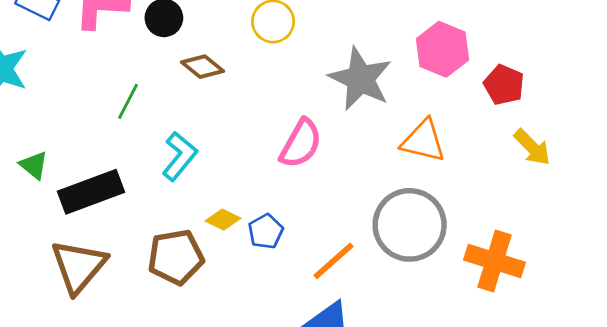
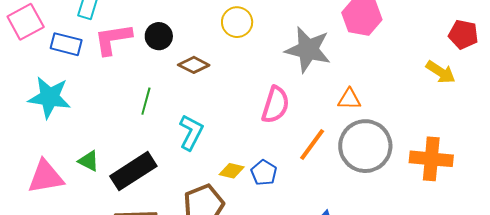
red pentagon: (504, 85) -> (463, 35), moved
orange triangle: (423, 141) -> (349, 99), moved, size x0.7
orange line: (333, 261) -> (312, 145), moved

